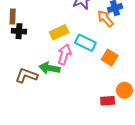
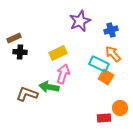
brown rectangle: (13, 16) -> (14, 38), turned 64
orange arrow: (105, 19) -> (113, 54), moved
cyan rectangle: (85, 43) -> (99, 64), moved

